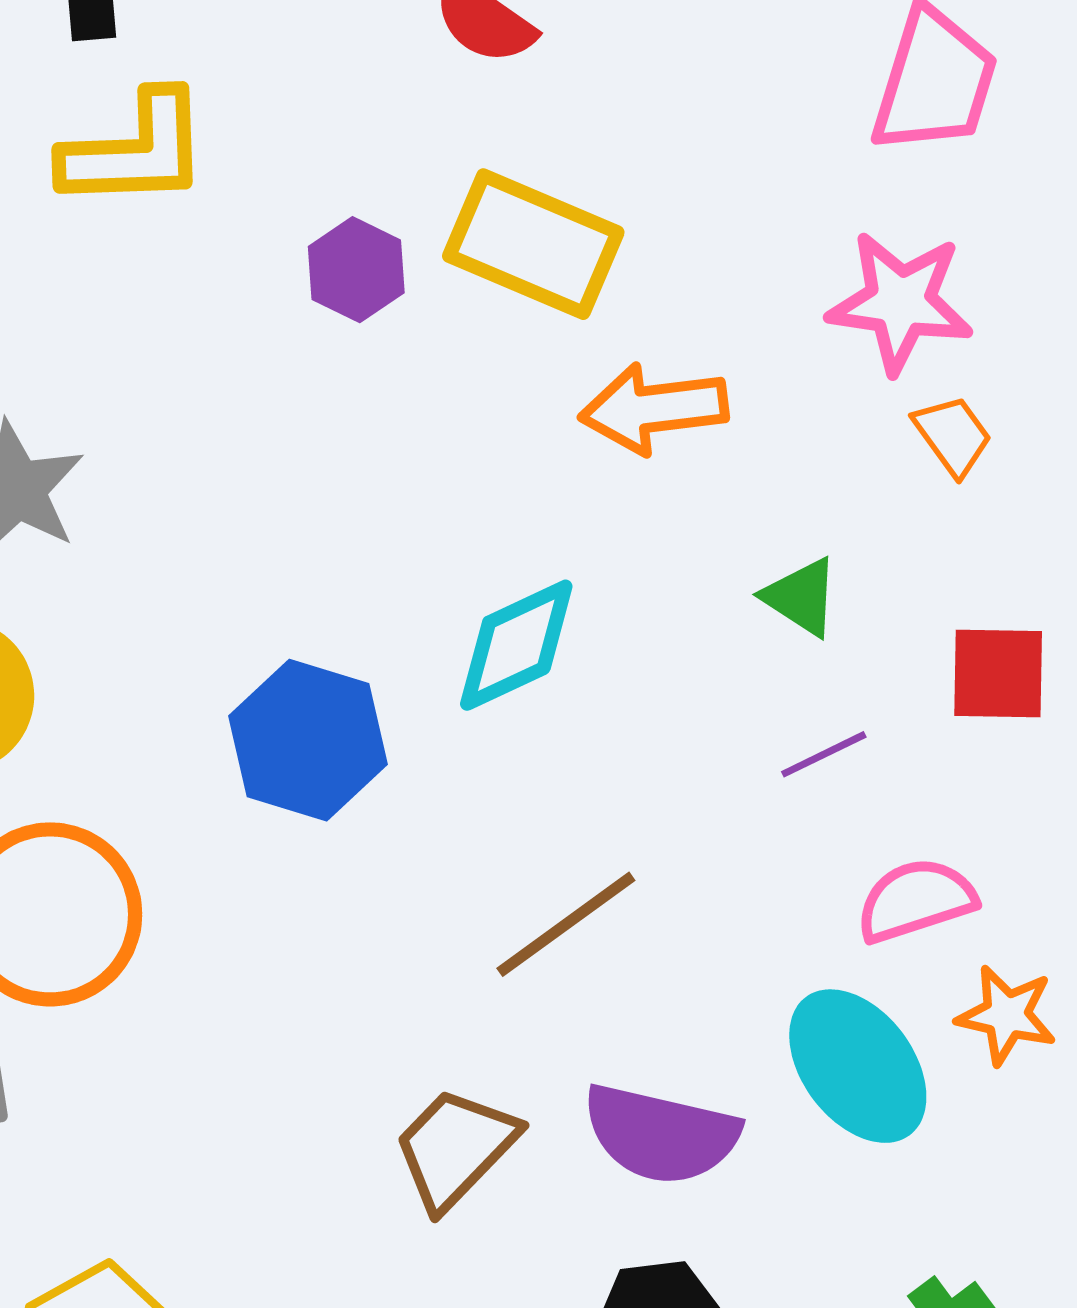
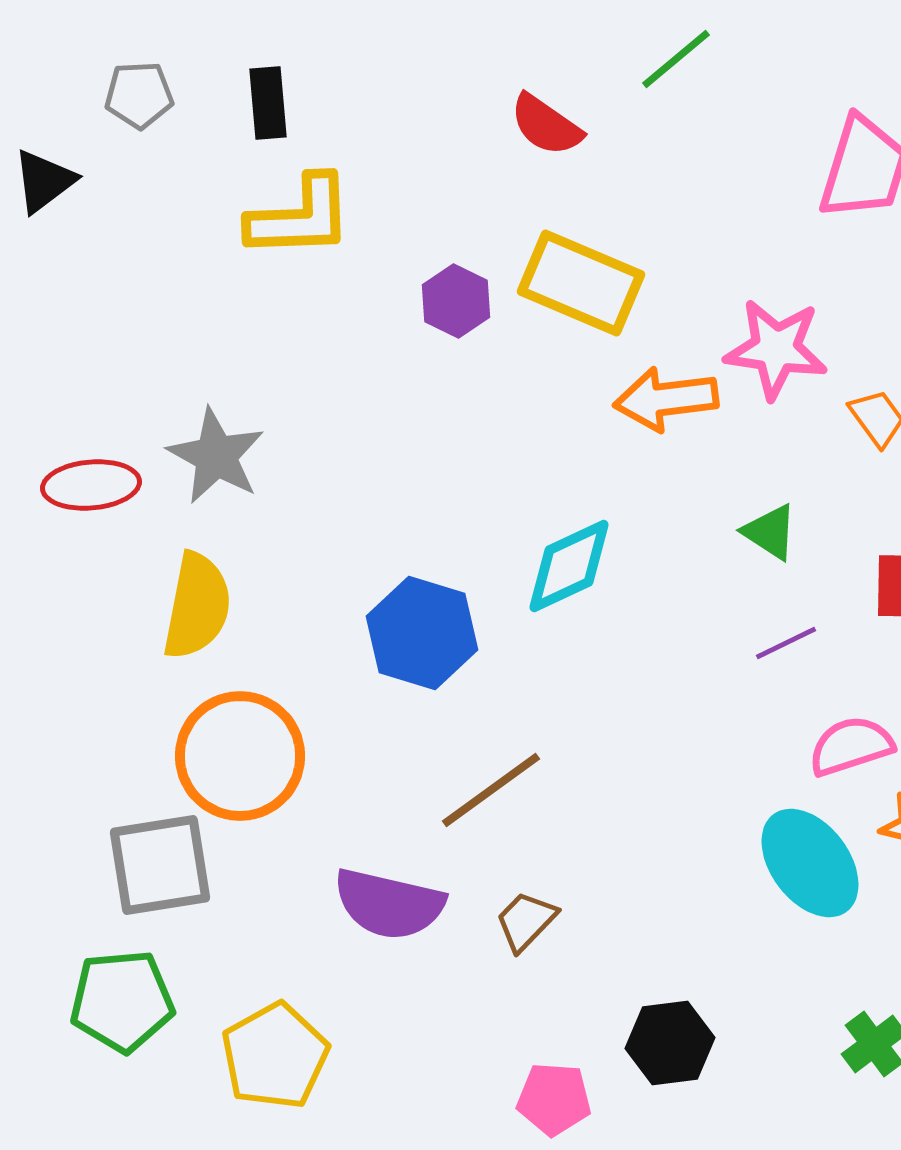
pink star: (900, 302) -> (776, 349), moved
brown line: (566, 924) -> (491, 790), moved
purple semicircle: (661, 1134) -> (389, 904), moved
brown trapezoid: (455, 1148) -> (526, 921), size x0.7

